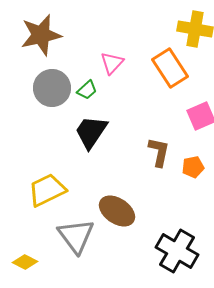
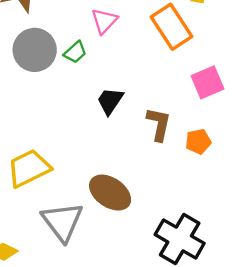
black trapezoid: (91, 132) -> (110, 101), moved, size x0.7

